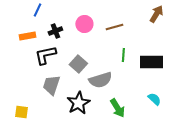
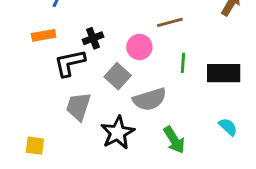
pink circle: (84, 24) -> (139, 47), moved
black cross: (55, 31) -> (93, 38), moved

